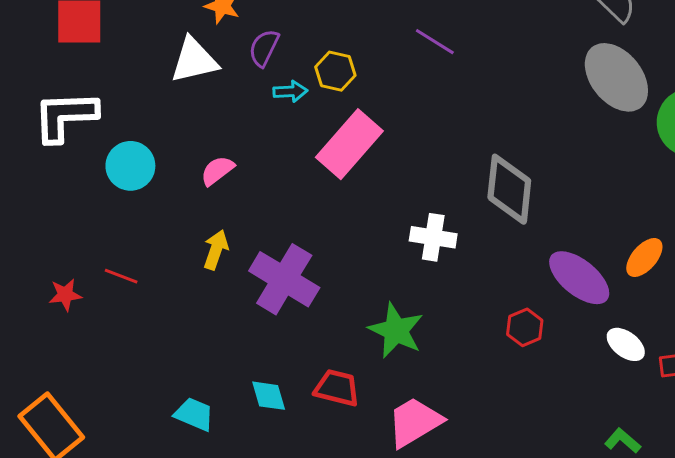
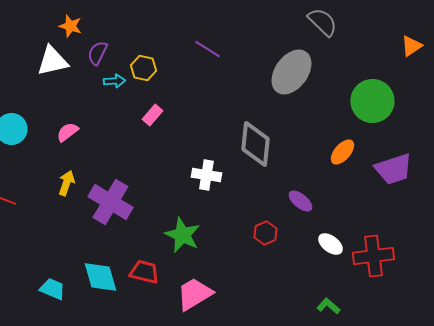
gray ellipse: (616, 77) -> (291, 72), moved, turned 75
pink rectangle: (349, 144) -> (152, 115), size x0.5
orange ellipse: (644, 257) -> (342, 152), moved
purple ellipse: (579, 278) -> (300, 201), size x0.6
cyan diamond: (269, 396) -> (100, 277), size x1.5

